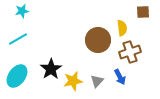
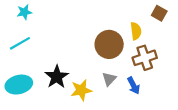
brown square: (143, 12) -> (159, 13), turned 32
cyan ellipse: (17, 76) -> (19, 85), turned 40
gray triangle: (97, 81) -> (109, 79), moved

